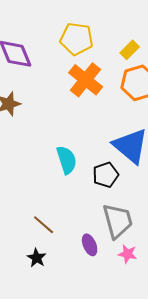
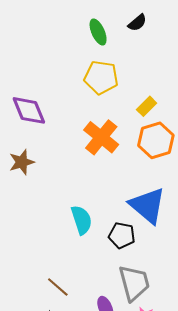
yellow pentagon: (77, 39) -> (101, 77), moved
black pentagon: (106, 175) -> (122, 235), turned 30

